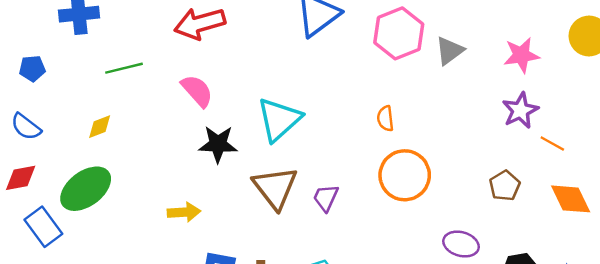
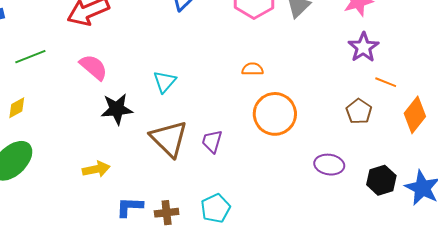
cyan triangle: (279, 119) -> (165, 82), size x0.6
orange semicircle: (385, 119) -> (253, 69), turned 105
orange line: (552, 144) -> (386, 82), moved
orange diamond: (571, 199) -> (415, 115), turned 72

